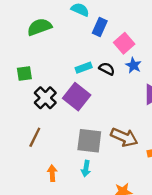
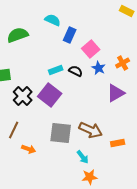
cyan arrow: (86, 169) -> (83, 157), moved, turned -48
orange arrow: (52, 173) -> (29, 149), moved, turned 112

